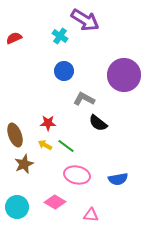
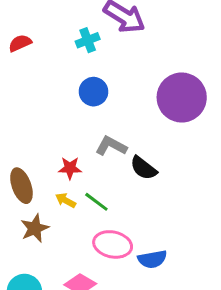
cyan cross: (60, 36) -> (88, 40), turned 35
gray L-shape: (84, 99) -> (111, 146), moved
blue semicircle: (118, 179) -> (152, 259), moved

